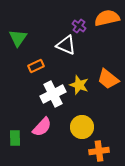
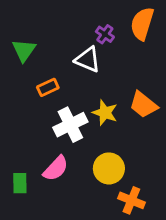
orange semicircle: (107, 18) -> (142, 24), turned -60
orange cross: (99, 151) -> (131, 200), turned 30

